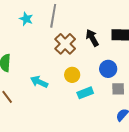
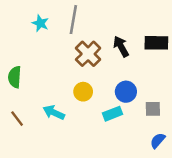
blue circle: (108, 69) -> (126, 92), moved
yellow circle: (72, 75) -> (83, 92), moved
cyan arrow: (39, 82) -> (54, 112), moved

